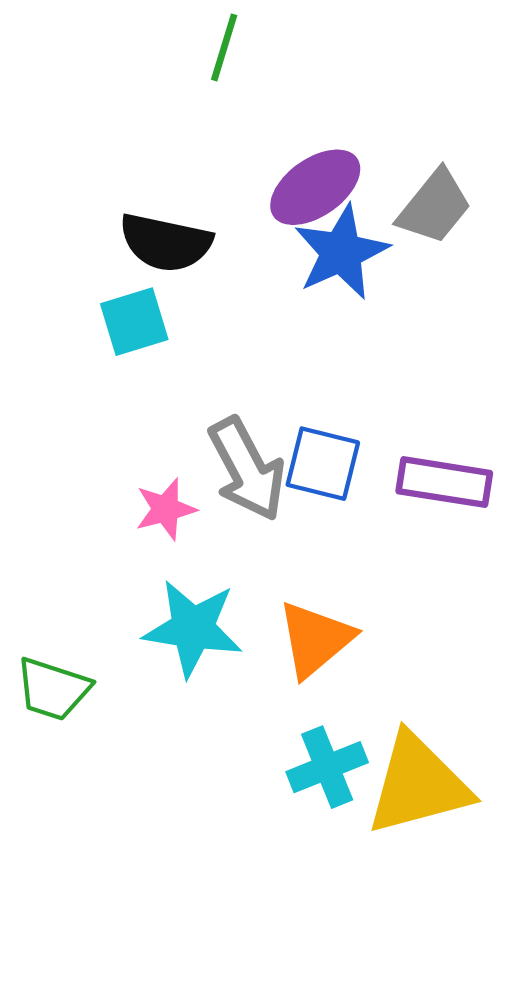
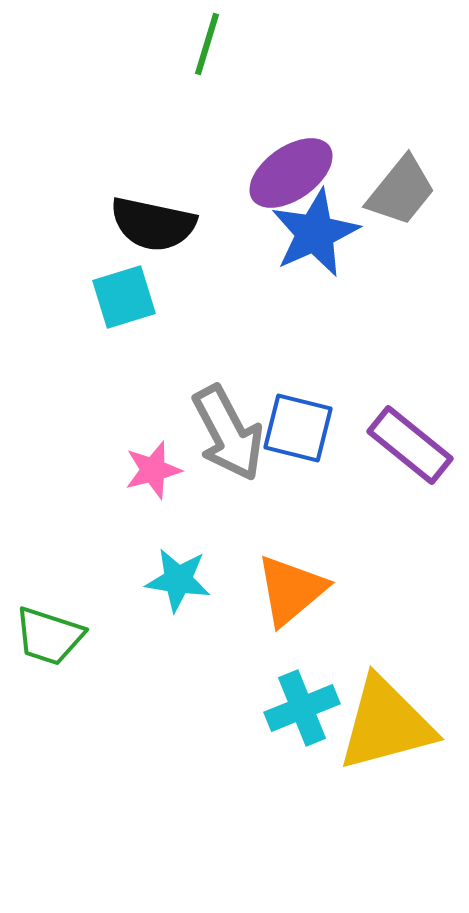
purple rectangle: (444, 482) -> (410, 445), turned 30
cyan star: (193, 628) -> (178, 580), size x0.7

